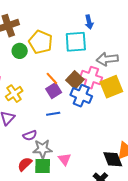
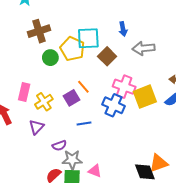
cyan square: (76, 42) -> (88, 38), moved
gray arrow: (107, 59) -> (144, 48), moved
brown square: (75, 80) -> (107, 56), moved
purple square: (54, 91) -> (72, 98), moved
pink triangle: (65, 159) -> (95, 171), turned -32

